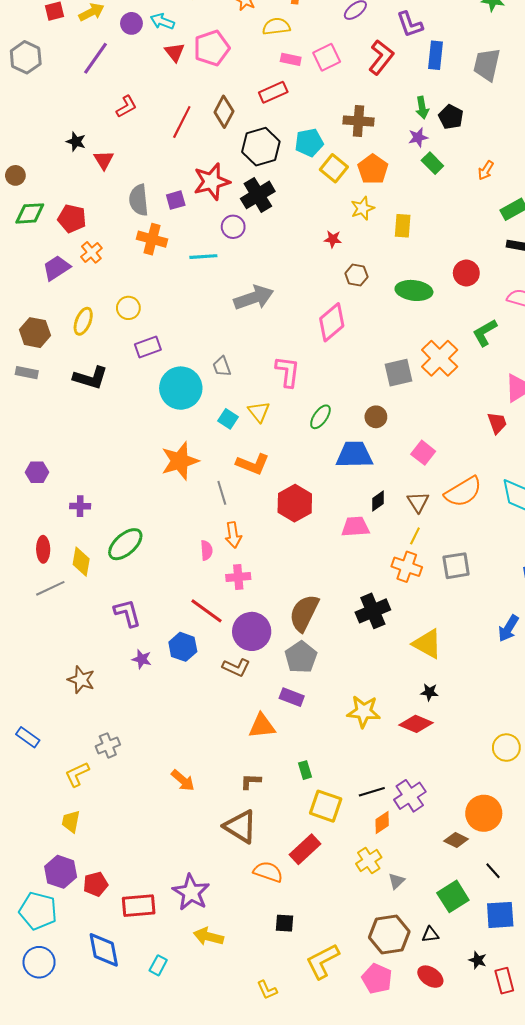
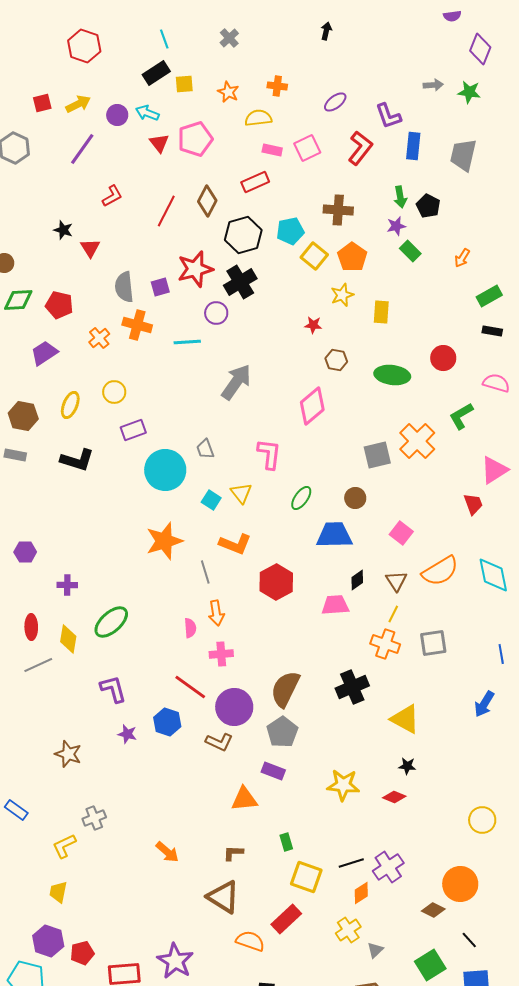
orange cross: (91, 252) -> (99, 338), moved
gray arrow: (254, 298) -> (236, 382), turned -36
red diamond: (416, 724) -> (394, 797), size x0.7

